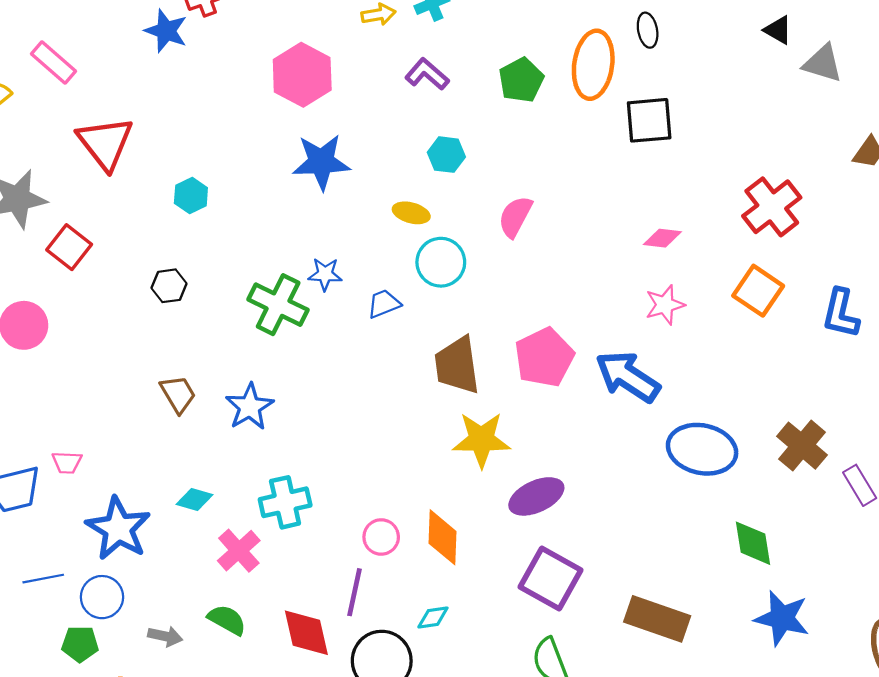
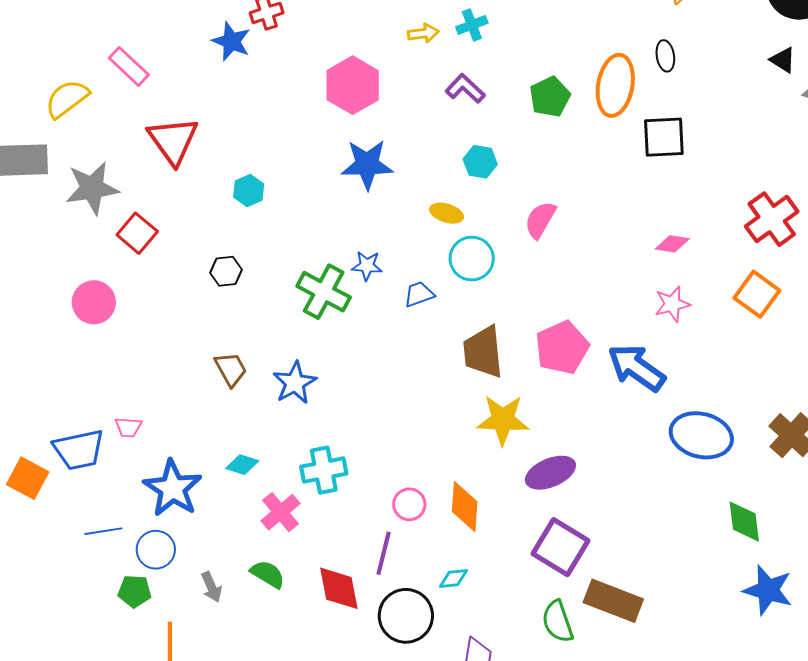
brown rectangle: (657, 619) -> (613, 601), moved
gray arrow: (165, 636) -> (211, 587), turned 52

